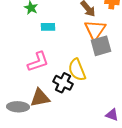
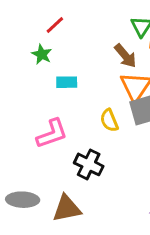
yellow semicircle: (77, 70) -> (109, 120), moved, size x0.7
brown triangle: (40, 98) -> (67, 208), moved

